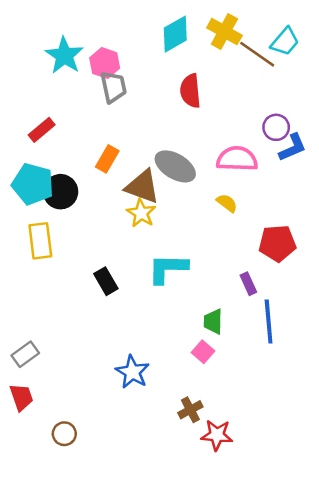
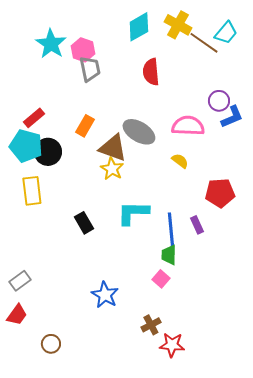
red rectangle: (42, 130) -> (34, 118), moved
blue line: (269, 321) -> (171, 230), moved
red trapezoid: (21, 397) -> (17, 315), turned 55

